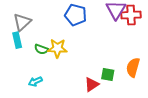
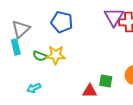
blue pentagon: (76, 15) -> (62, 22), moved
red triangle: (92, 84) -> (90, 91), turned 35

